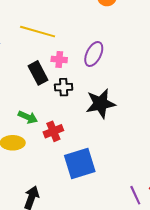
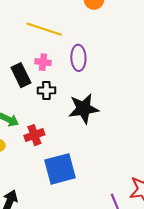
yellow line: (38, 32) -> (44, 29), moved
purple ellipse: (94, 54) -> (78, 58), turned -30

